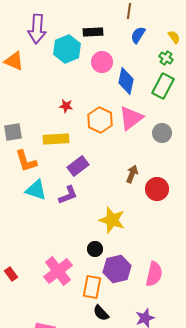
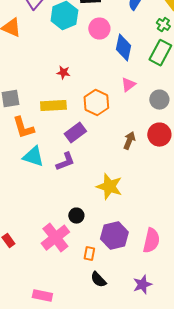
pink triangle: (131, 118) -> (128, 85), size x0.6
orange hexagon: (100, 120) -> (96, 103), moved
red circle: (157, 189) -> (159, 135), moved
black circle: (95, 249) -> (76, 216), moved
orange rectangle: (92, 287) -> (89, 254), size x0.6

